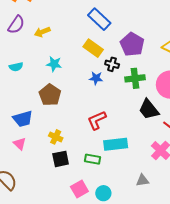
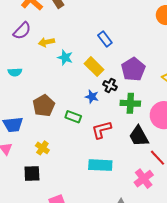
blue rectangle: (99, 19) -> (105, 39), size x0.7
cyan star: (54, 64) -> (65, 58), moved
red L-shape: (97, 120) -> (101, 130), moved
black square: (61, 159) -> (32, 174), moved
green rectangle: (93, 159) -> (73, 117), moved

